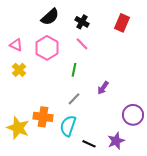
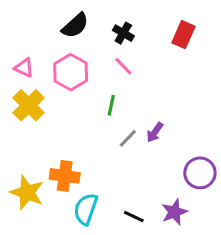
yellow cross: (19, 70) -> (29, 105), size x1.5
gray line: (74, 99) -> (128, 138), moved
cyan semicircle: (68, 126) -> (86, 209), moved

